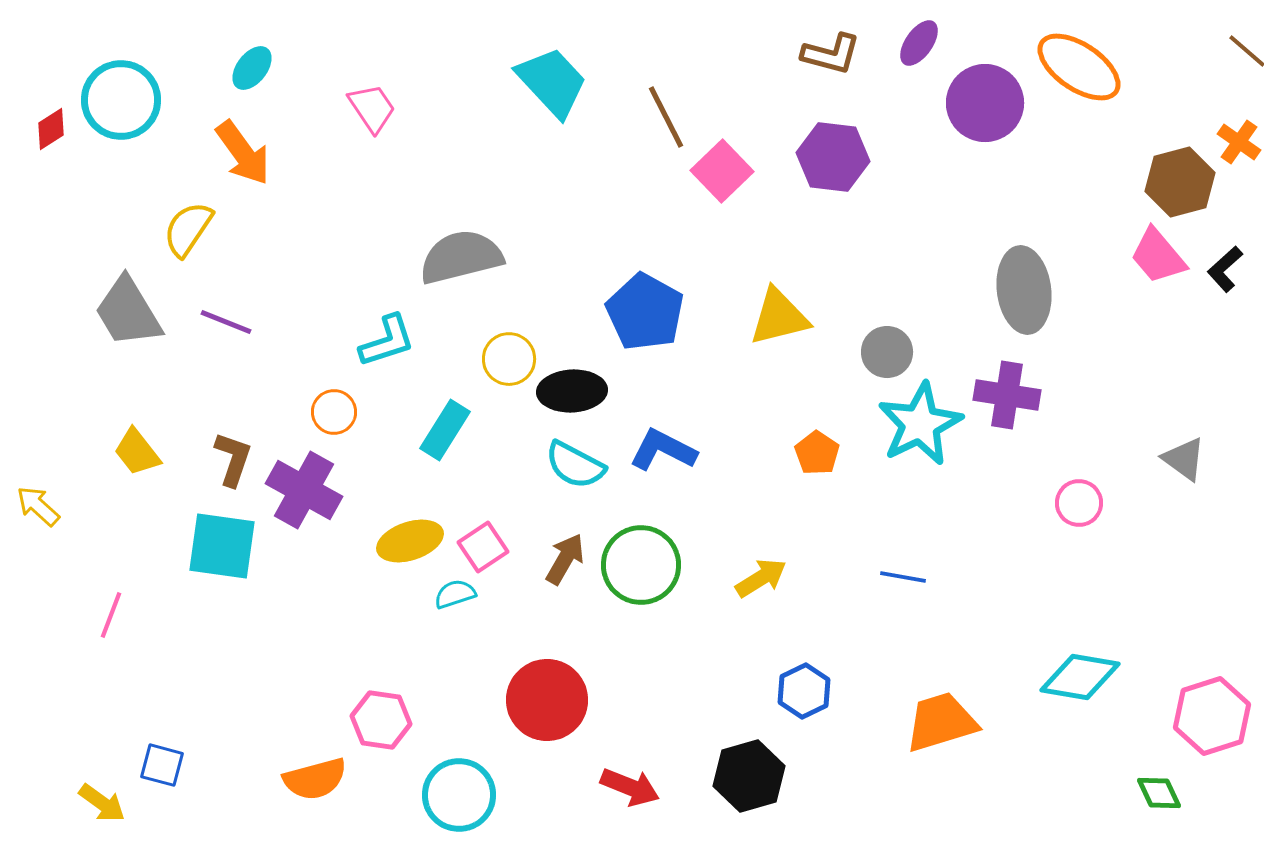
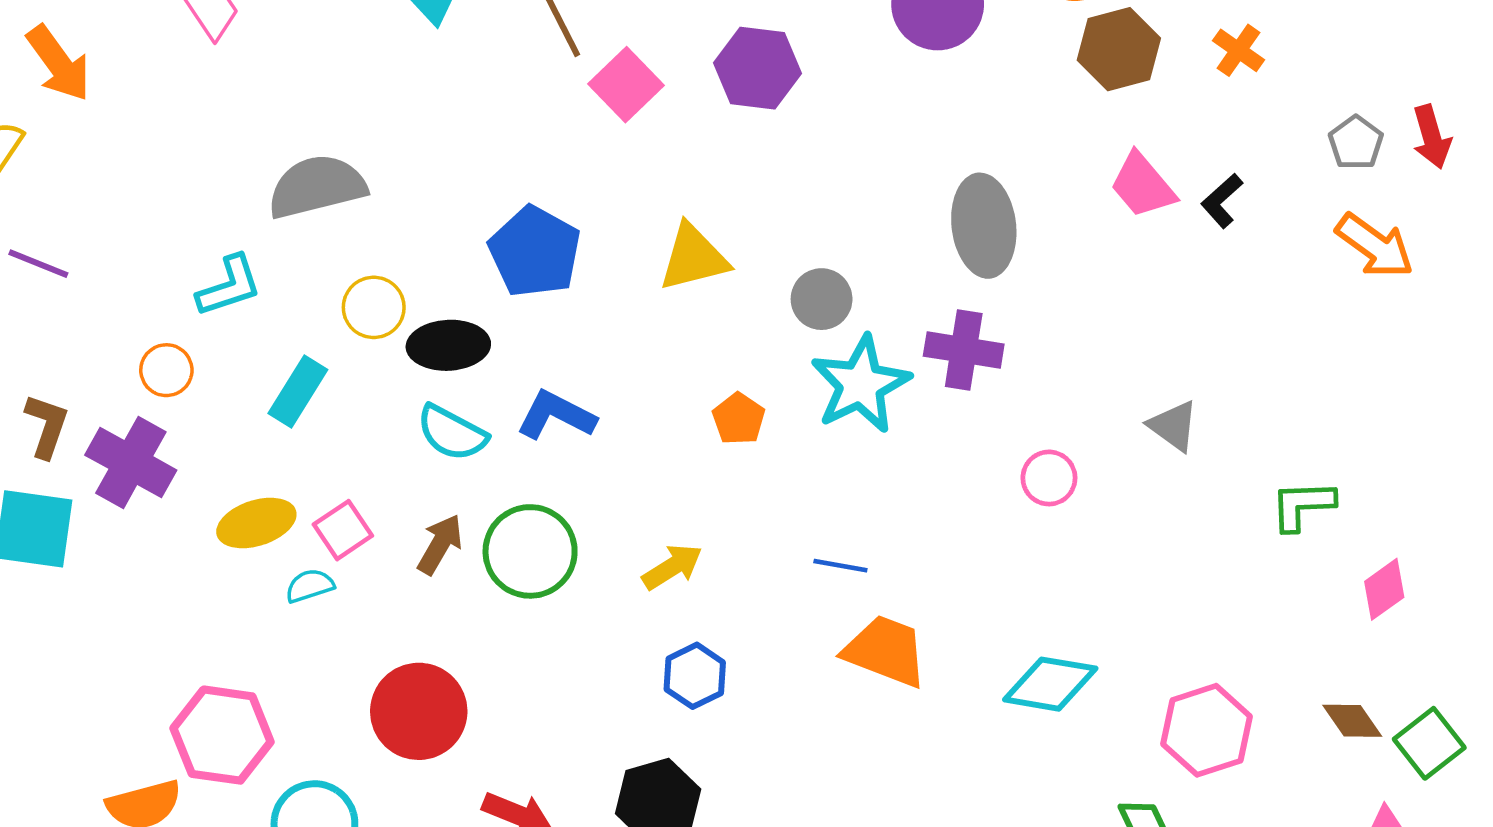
brown hexagon: (1180, 182) -> (1119, 49), moved
blue hexagon: (804, 691) -> (695, 676), moved
pink hexagon: (381, 720) -> (222, 735), size x1.4
orange trapezoid: (941, 722) -> (885, 651), moved, turned 38

